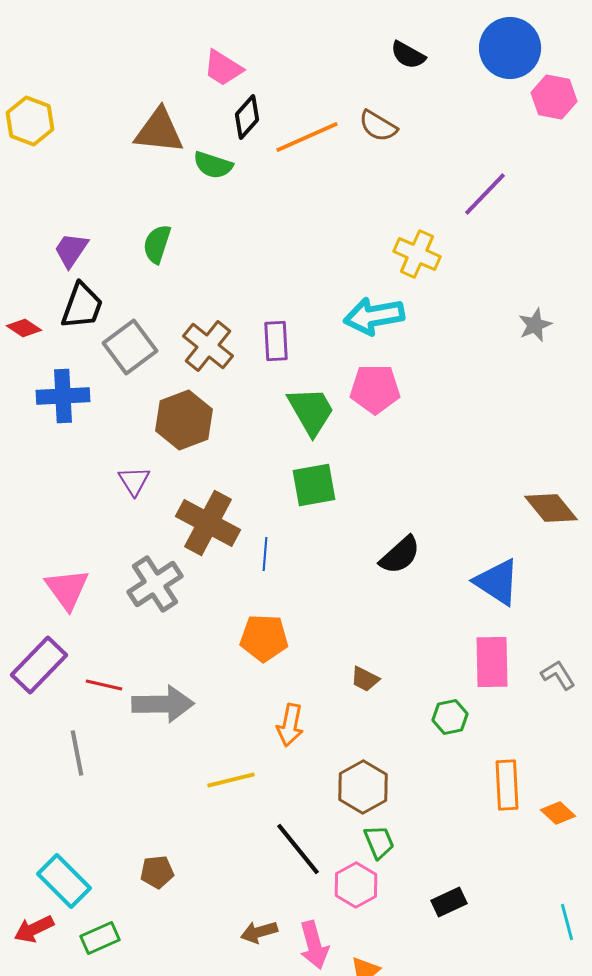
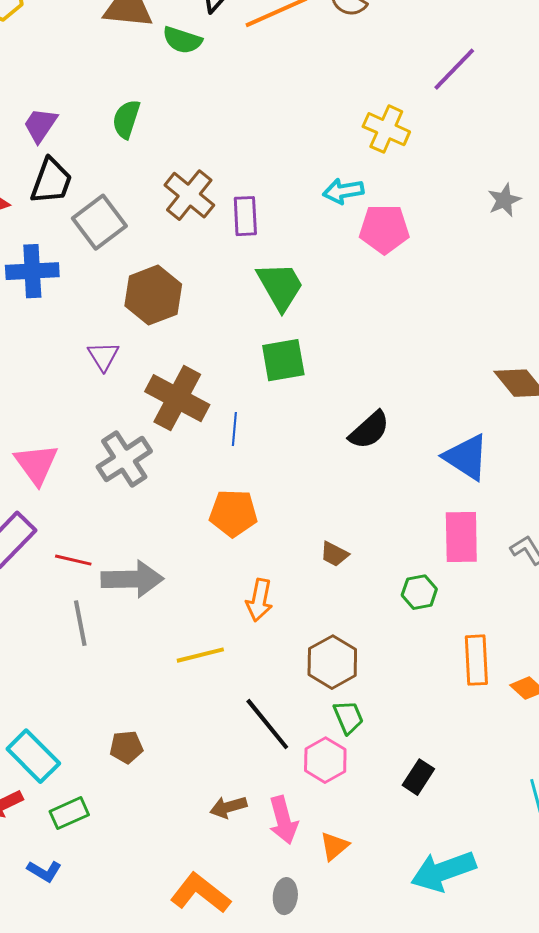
cyan arrow: (374, 316) -> (343, 191), size x0.7
brown cross: (208, 346) -> (189, 195), moved
pink pentagon: (375, 389) -> (384, 229), moved
gray line: (77, 753) -> (80, 623), moved
black rectangle: (449, 902) -> (418, 777), turned -32

